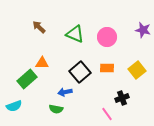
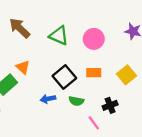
brown arrow: (39, 27) -> (20, 28), size x1.5
orange triangle: (42, 63) -> (23, 67), turned 40
green semicircle: (56, 109) -> (76, 101), moved

